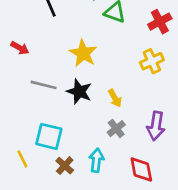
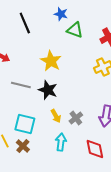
yellow arrow: (115, 98) -> (56, 116), moved
brown cross: (65, 166) -> (23, 146), moved

